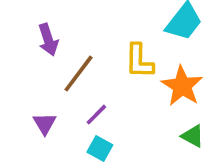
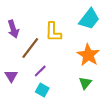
yellow L-shape: (139, 61) -> (53, 32), moved
green triangle: (193, 136) -> (85, 83), moved, turned 40

